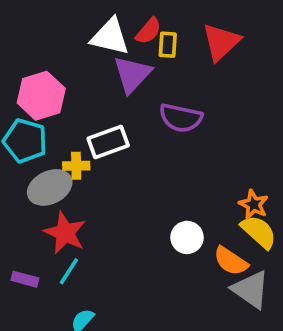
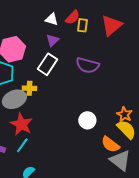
white triangle: (110, 37) -> (52, 19), size x0.6
purple triangle: (132, 74) -> (53, 40), moved, size x0.6
white rectangle: (108, 142) -> (47, 64), moved, turned -40
white circle: (187, 237) -> (87, 120), moved

